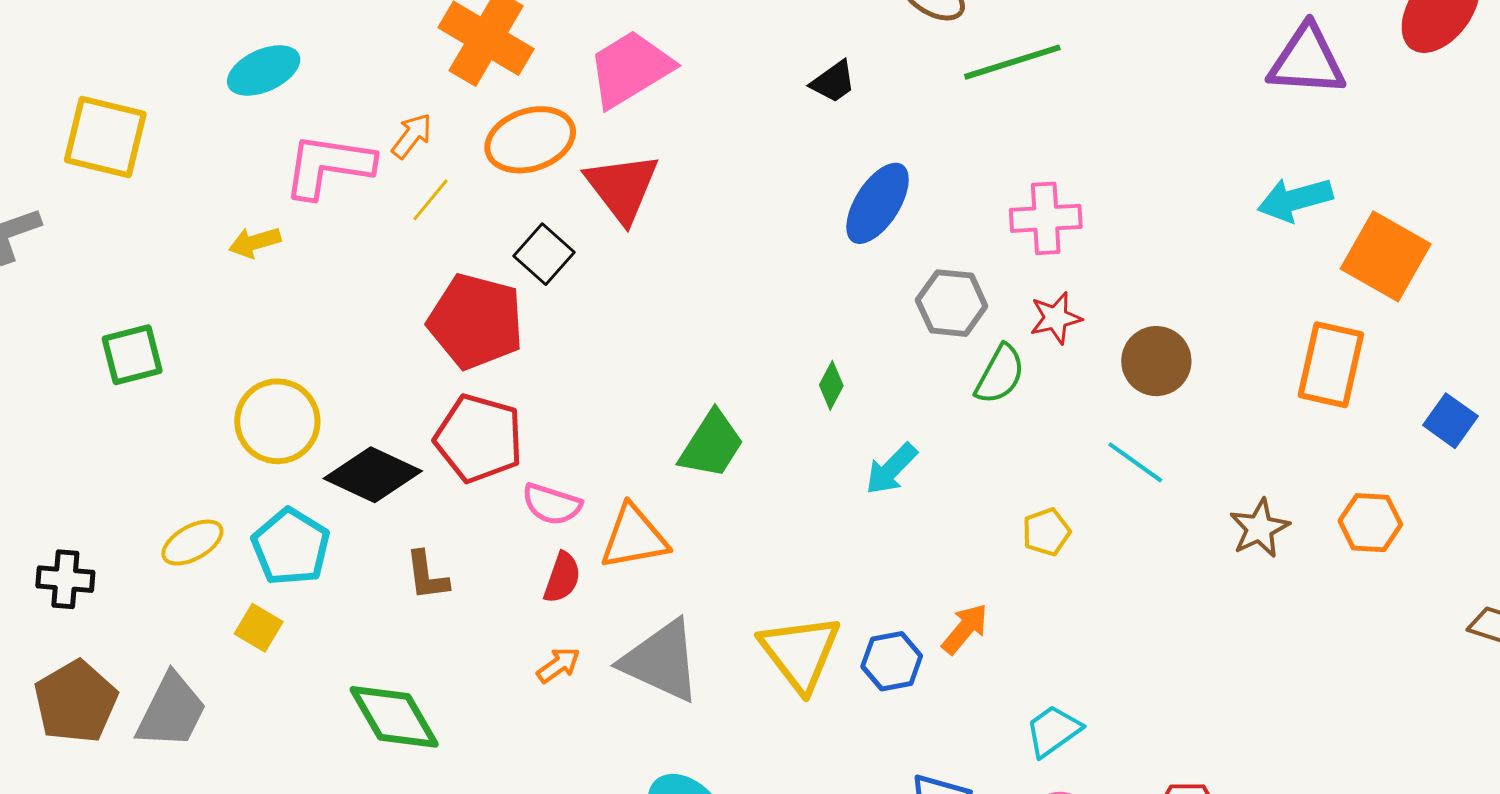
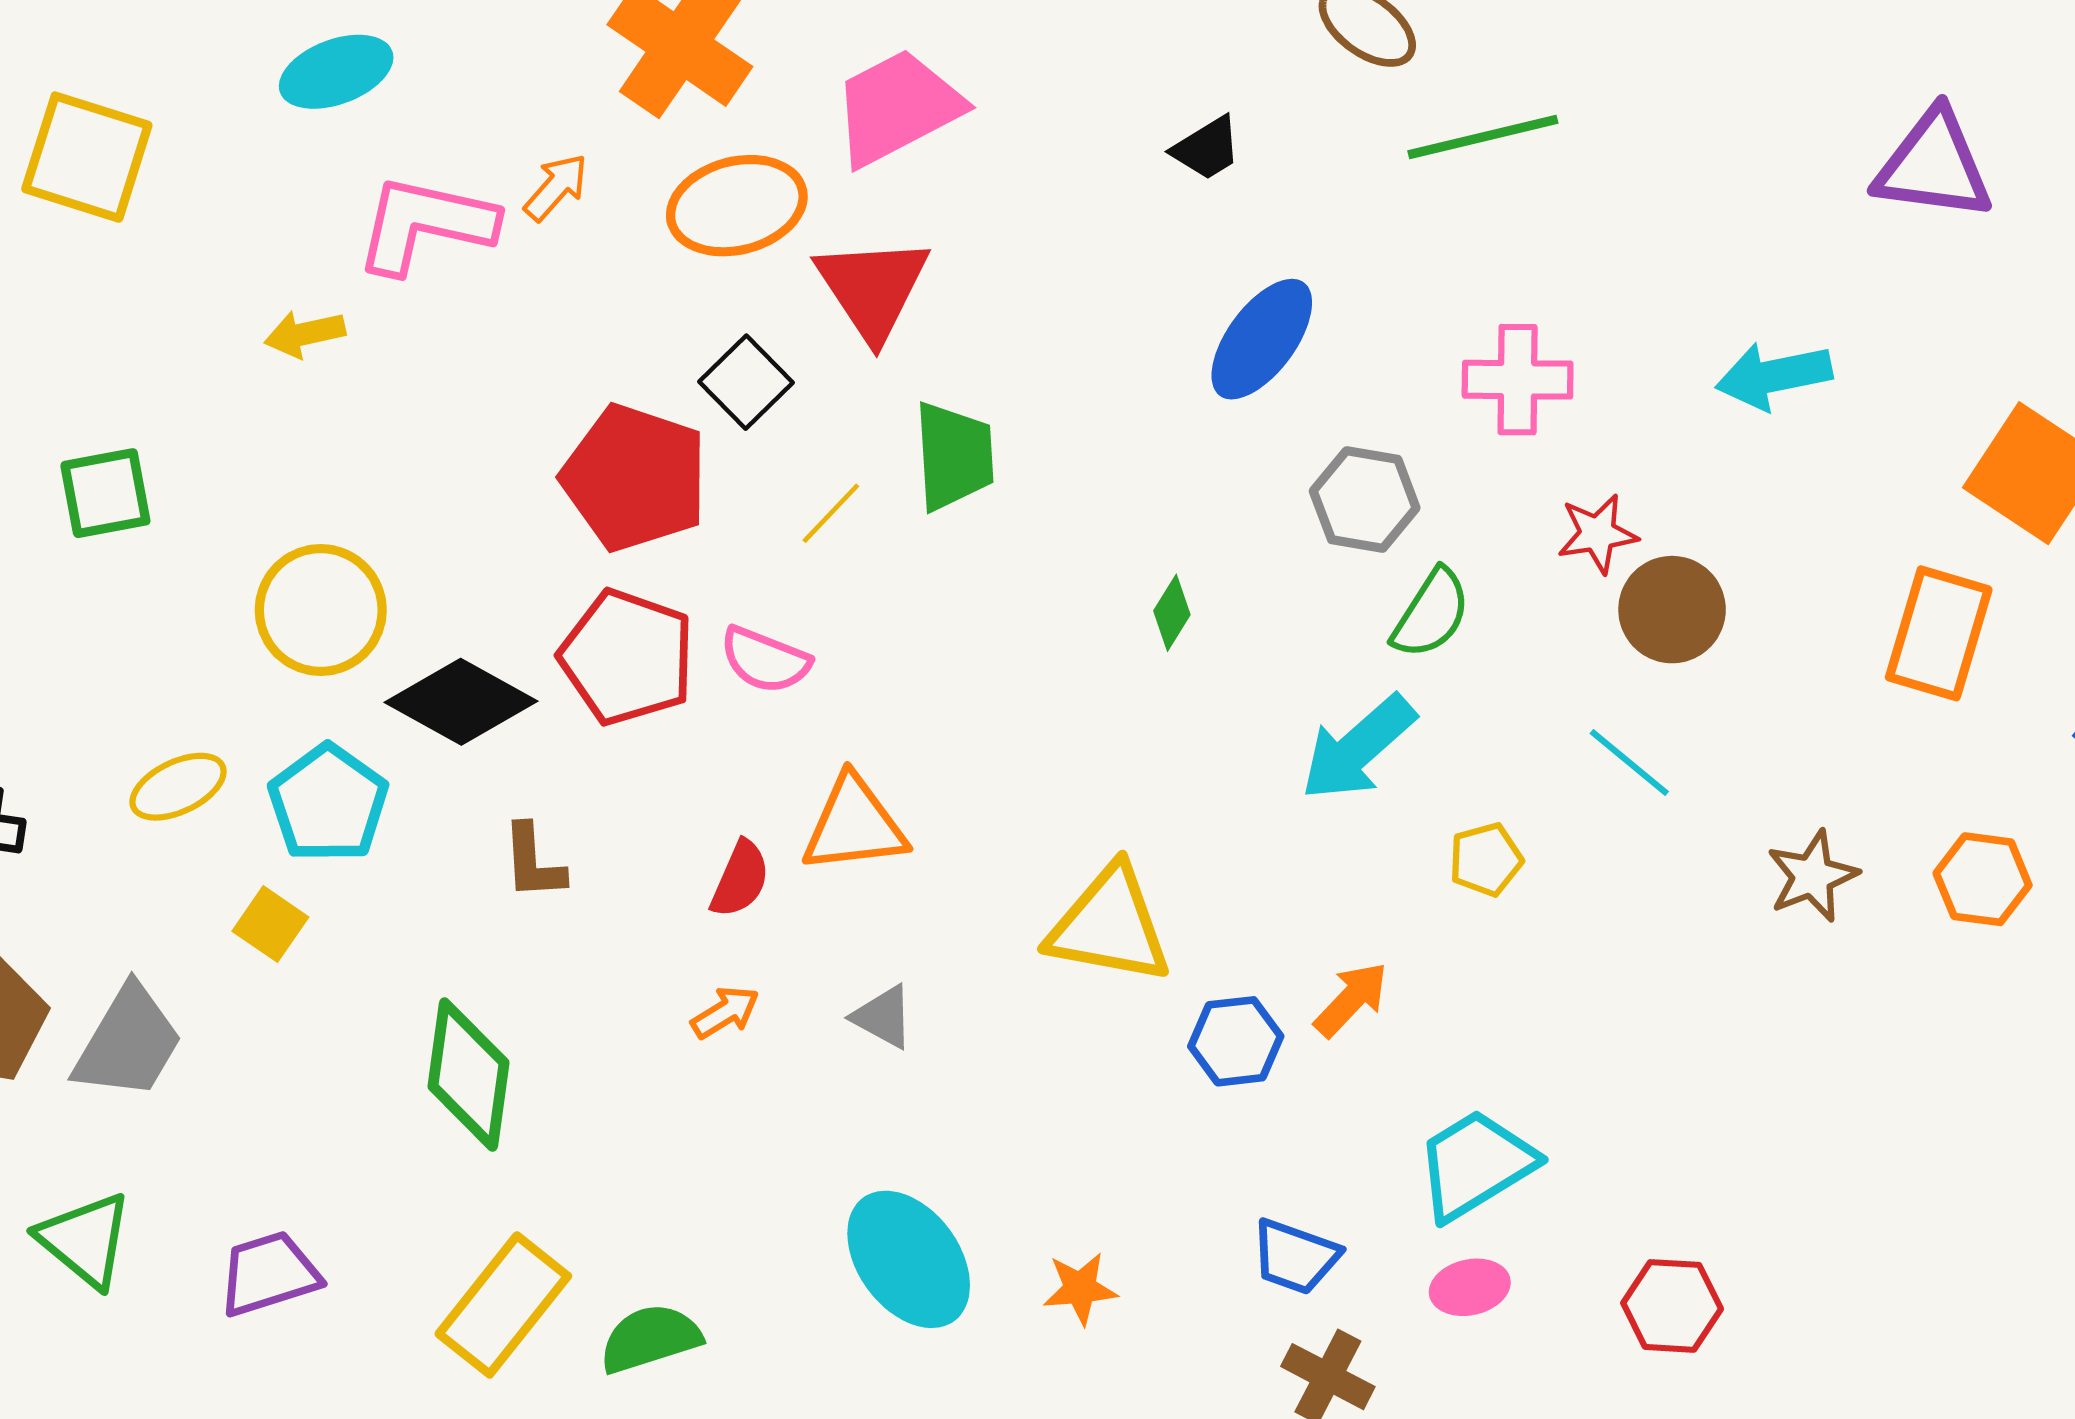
yellow line: (431, 200) -> (831, 513), moved
cyan arrow: (1295, 200) -> (1774, 376), moved
red star: (1056, 318) -> (1598, 534), moved
green trapezoid: (712, 445) -> (954, 456), moved, turned -40
cyan arrow: (891, 469) -> (1358, 748), moved, size x1.4
pink semicircle: (552, 504) -> (765, 660), moved
yellow triangle: (800, 653) -> (1109, 925), moved, turned -46
gray triangle: (661, 661) -> (883, 1017), size x0.5
green diamond: (394, 717) -> (468, 1075), turned 34
cyan trapezoid: (1053, 731) -> (1475, 1165), size x1.4

